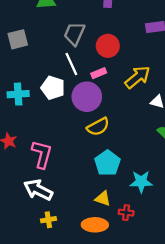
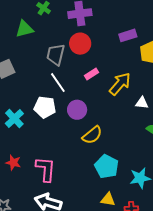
red circle: (108, 46) -> (80, 44), moved
pink rectangle: (99, 73) -> (92, 74), moved
cyan cross: (18, 94) -> (14, 118), turned -30
purple circle: (87, 97) -> (77, 110), size x0.7

